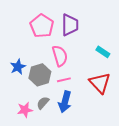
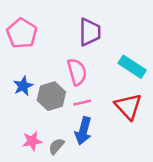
pink pentagon: (42, 26) -> (22, 33), moved
cyan rectangle: (103, 52) -> (132, 67), size x1.5
gray semicircle: (43, 103) -> (56, 146), moved

